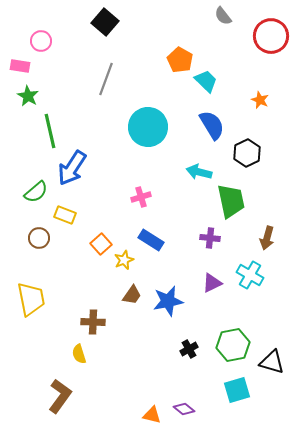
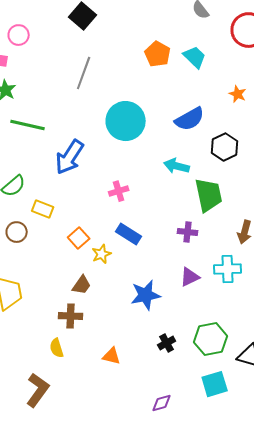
cyan trapezoid: (206, 81) -> (195, 57), moved
blue semicircle: (212, 125) -> (190, 119), turned 92
green line: (50, 131) -> (28, 125), turned -64
blue arrow: (72, 168) -> (70, 157), moved
cyan cross: (250, 275) -> (228, 269), turned -32
brown trapezoid: (132, 295) -> (82, 285), moved
purple diamond: (184, 409) -> (162, 403), turned -55
orange triangle: (152, 415) -> (112, 356), moved

